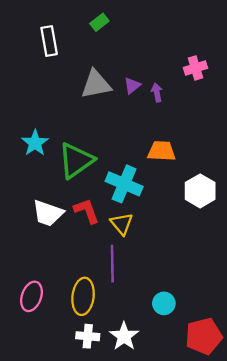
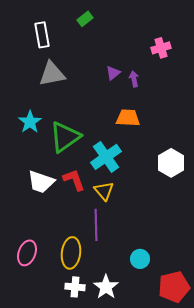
pink cross: (195, 68) -> (161, 48), moved
gray triangle: (96, 84) -> (52, 74), moved
orange trapezoid: (162, 151) -> (128, 118), moved
cyan cross: (124, 184) -> (106, 157), turned 32

